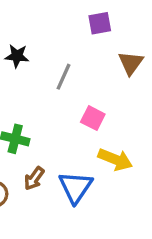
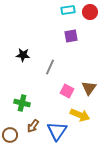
brown triangle: (131, 63) -> (89, 88), moved

